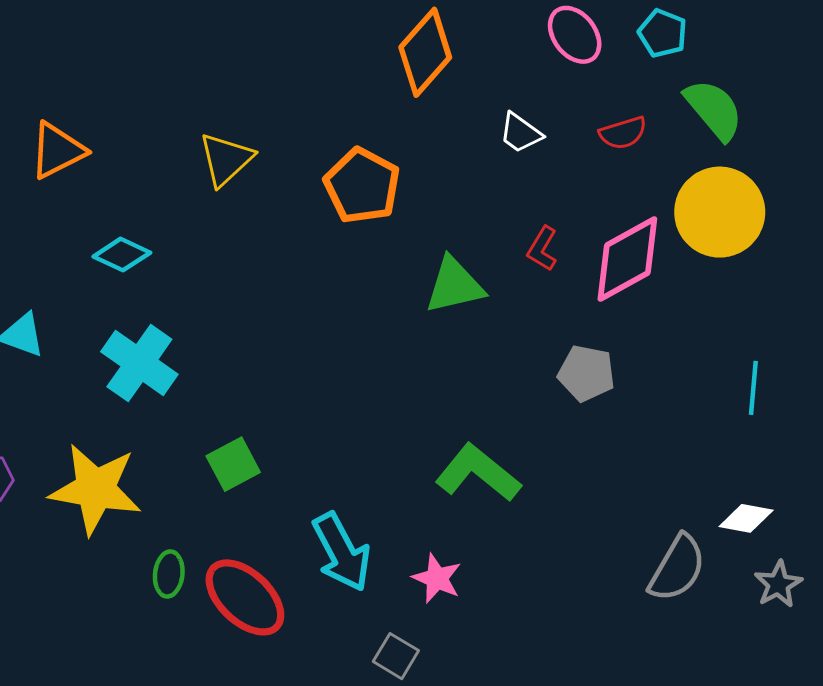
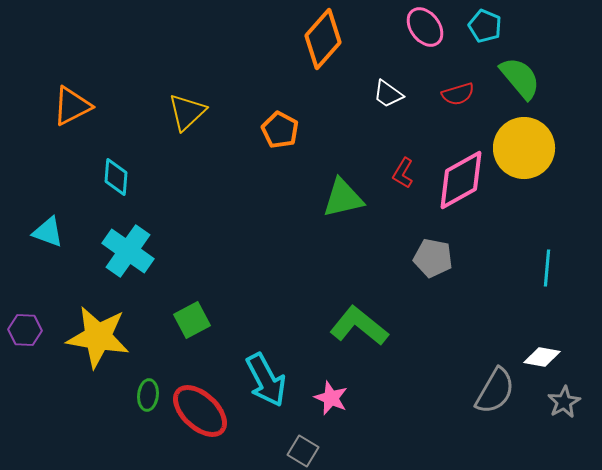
orange pentagon: (362, 186) -> (280, 130), size x0.7
cyan diamond: (122, 255) -> (116, 177), turned 69

